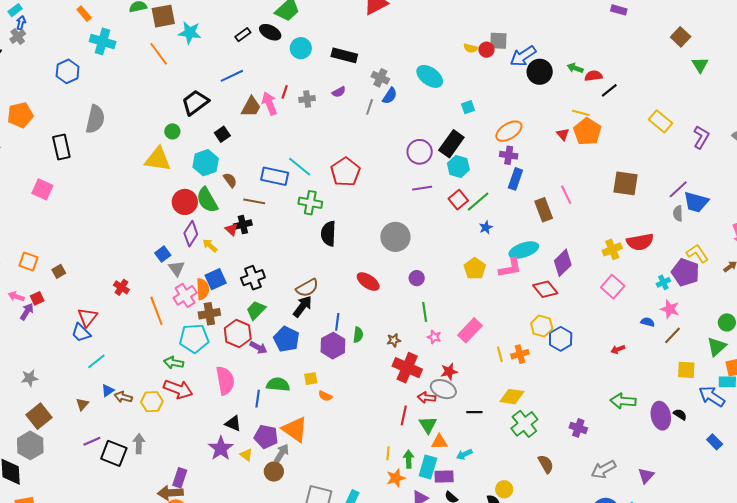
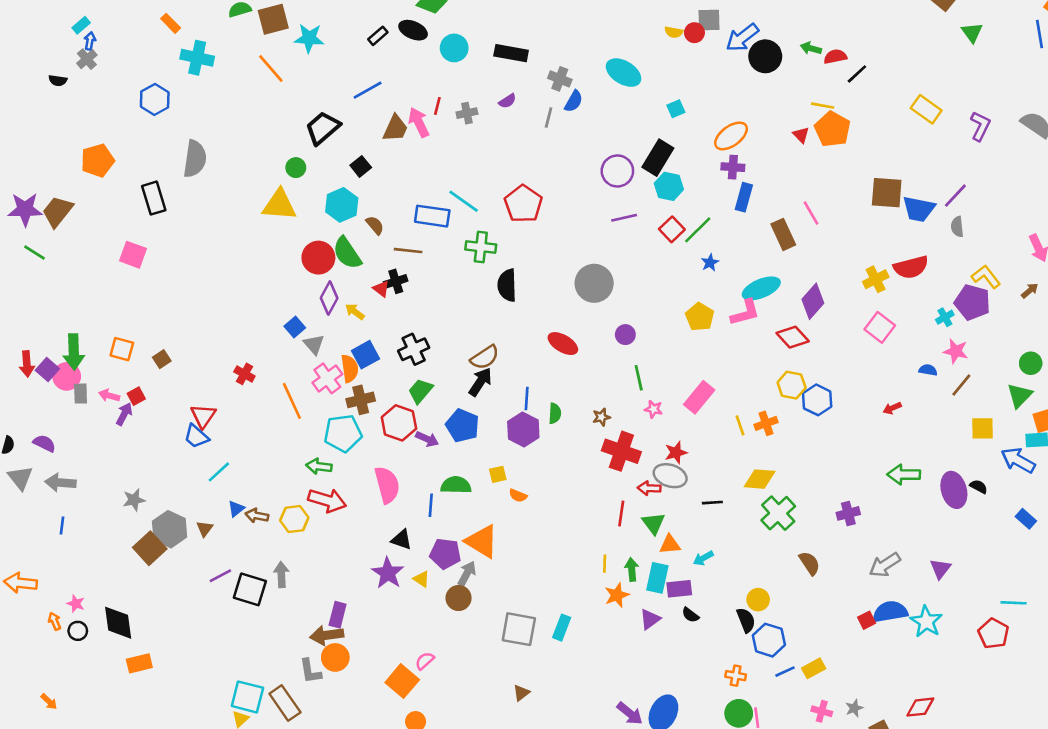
blue trapezoid: (696, 202) -> (919, 209), moved
purple cross: (578, 428) -> (848, 513), turned -30
gray hexagon: (30, 445) -> (170, 529), moved

